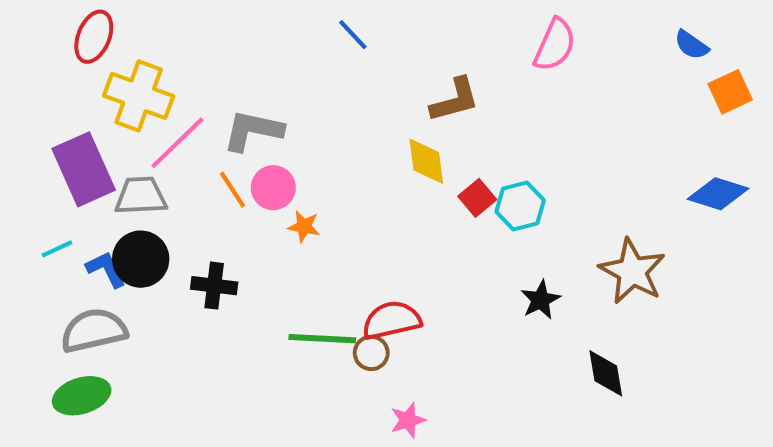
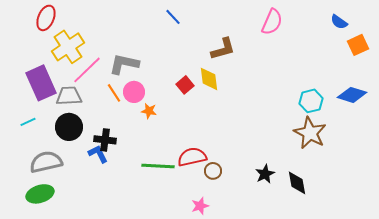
yellow cross: (139, 96) -> (68, 47), turned 36
red square: (477, 198) -> (185, 85), moved
cyan hexagon: (520, 206) -> (311, 101), moved
blue L-shape: (106, 269) -> (98, 154), moved
black star: (541, 300) -> (265, 174), moved
brown circle: (371, 353) -> (213, 171), moved

